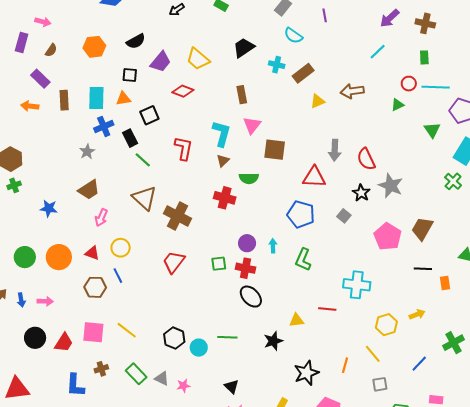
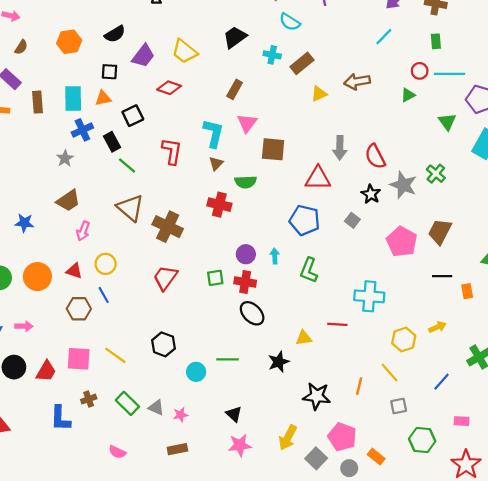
brown rectangle: (242, 95) -> (235, 89), turned 42
green cross: (453, 181) -> (436, 174), moved
black hexagon: (174, 338) -> (163, 344), moved
black star: (306, 373) -> (317, 396), turned 30

